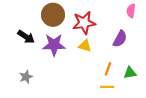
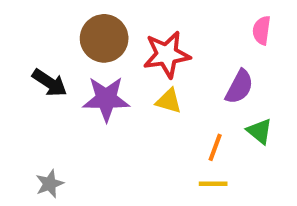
green triangle: (130, 73) -> (260, 131), moved, turned 48
gray star: (26, 77) -> (50, 184), moved

